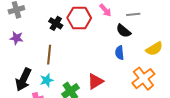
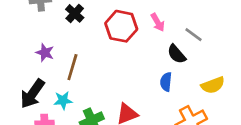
gray line: (133, 14) -> (193, 35), turned 32
black cross: (56, 23) -> (75, 13), moved
purple star: (16, 38) -> (45, 53), moved

